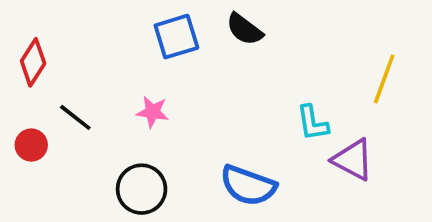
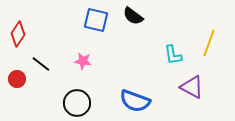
blue square: (176, 37) -> (96, 20), turned 30
cyan L-shape: (312, 123) -> (173, 55), moved

